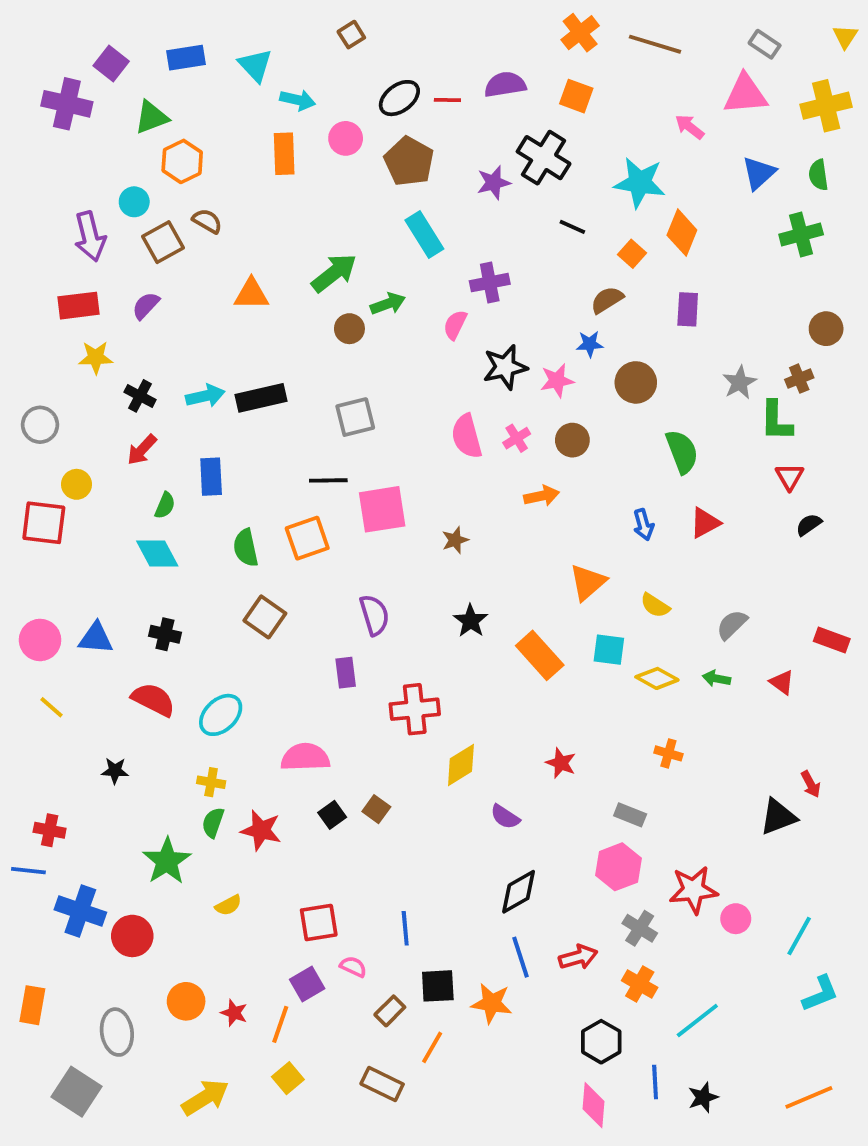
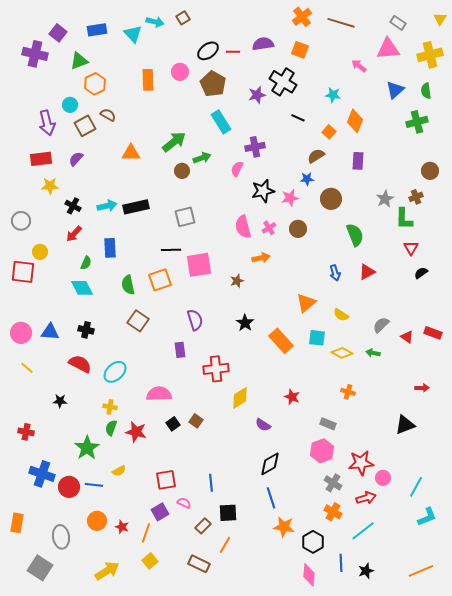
cyan arrow: (298, 100) -> (155, 22), moved
cyan star: (640, 183) -> (333, 95), size x0.6
orange arrow: (542, 496) -> (261, 258), moved
red triangle: (782, 682) -> (407, 337), moved
red arrow: (811, 784) -> (422, 388), moved, turned -64
blue line: (28, 871) -> (94, 485), moved
red arrow: (578, 957) -> (366, 498), moved
orange star: (492, 1003) -> (284, 527), moved

